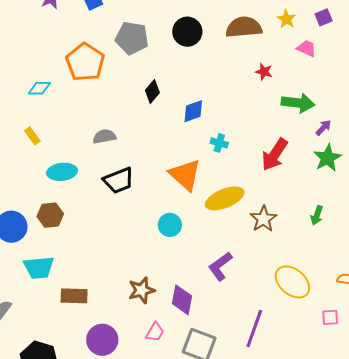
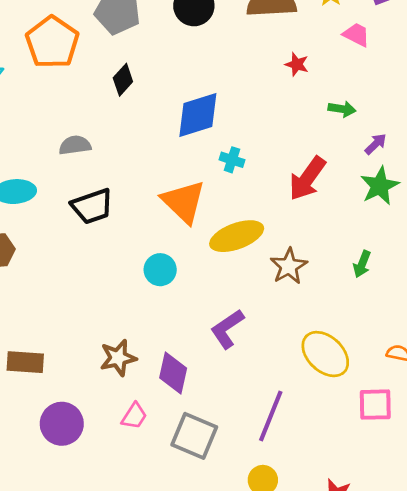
black diamond: (152, 92) -> (123, 80), moved
green arrow: (298, 103) -> (342, 109), size x0.6
blue diamond: (193, 111) -> (198, 115), size x1.5
pink square: (330, 317) -> (375, 405), size x1.5

